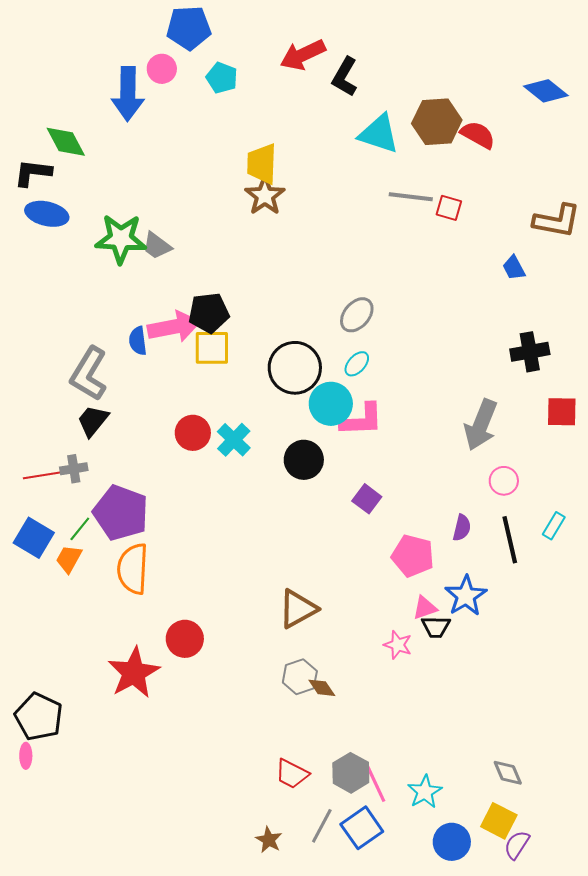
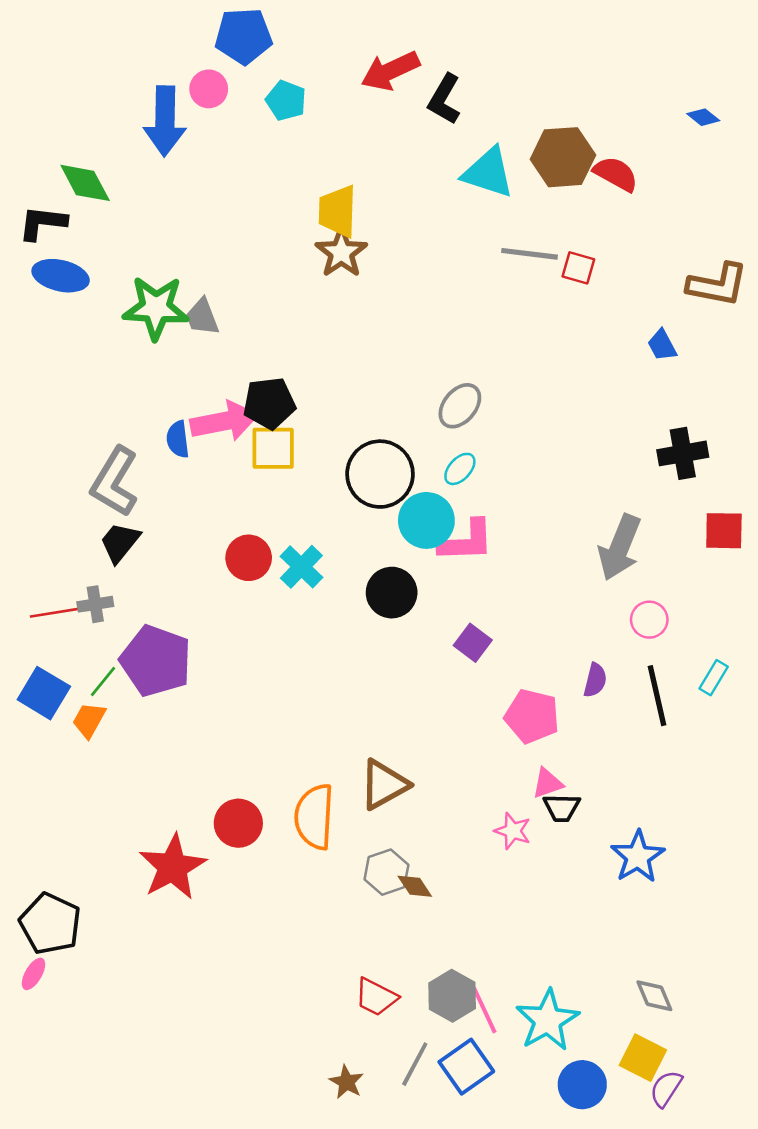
blue diamond: (546, 91) -> (703, 117), size x0.6
gray trapezoid: (157, 246) -> (202, 317), turned 32
orange semicircle: (133, 569) -> (314, 817), moved
blue star: (466, 596) -> (638, 857), moved
pink ellipse: (26, 756) -> (33, 974), turned 30
cyan star: (425, 792) -> (547, 1020), size x1.4

